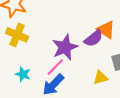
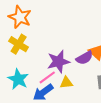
cyan star: (23, 74) -> (18, 79), size x1.5
yellow triangle: (101, 78) -> (66, 83), moved

